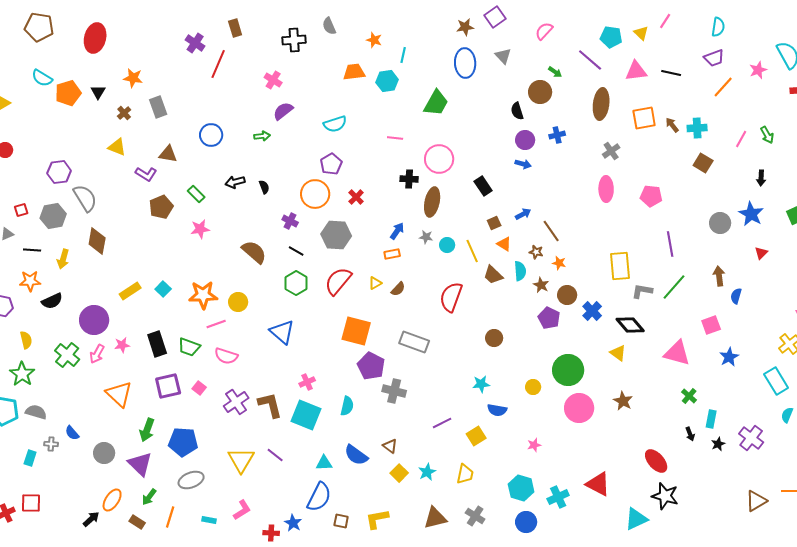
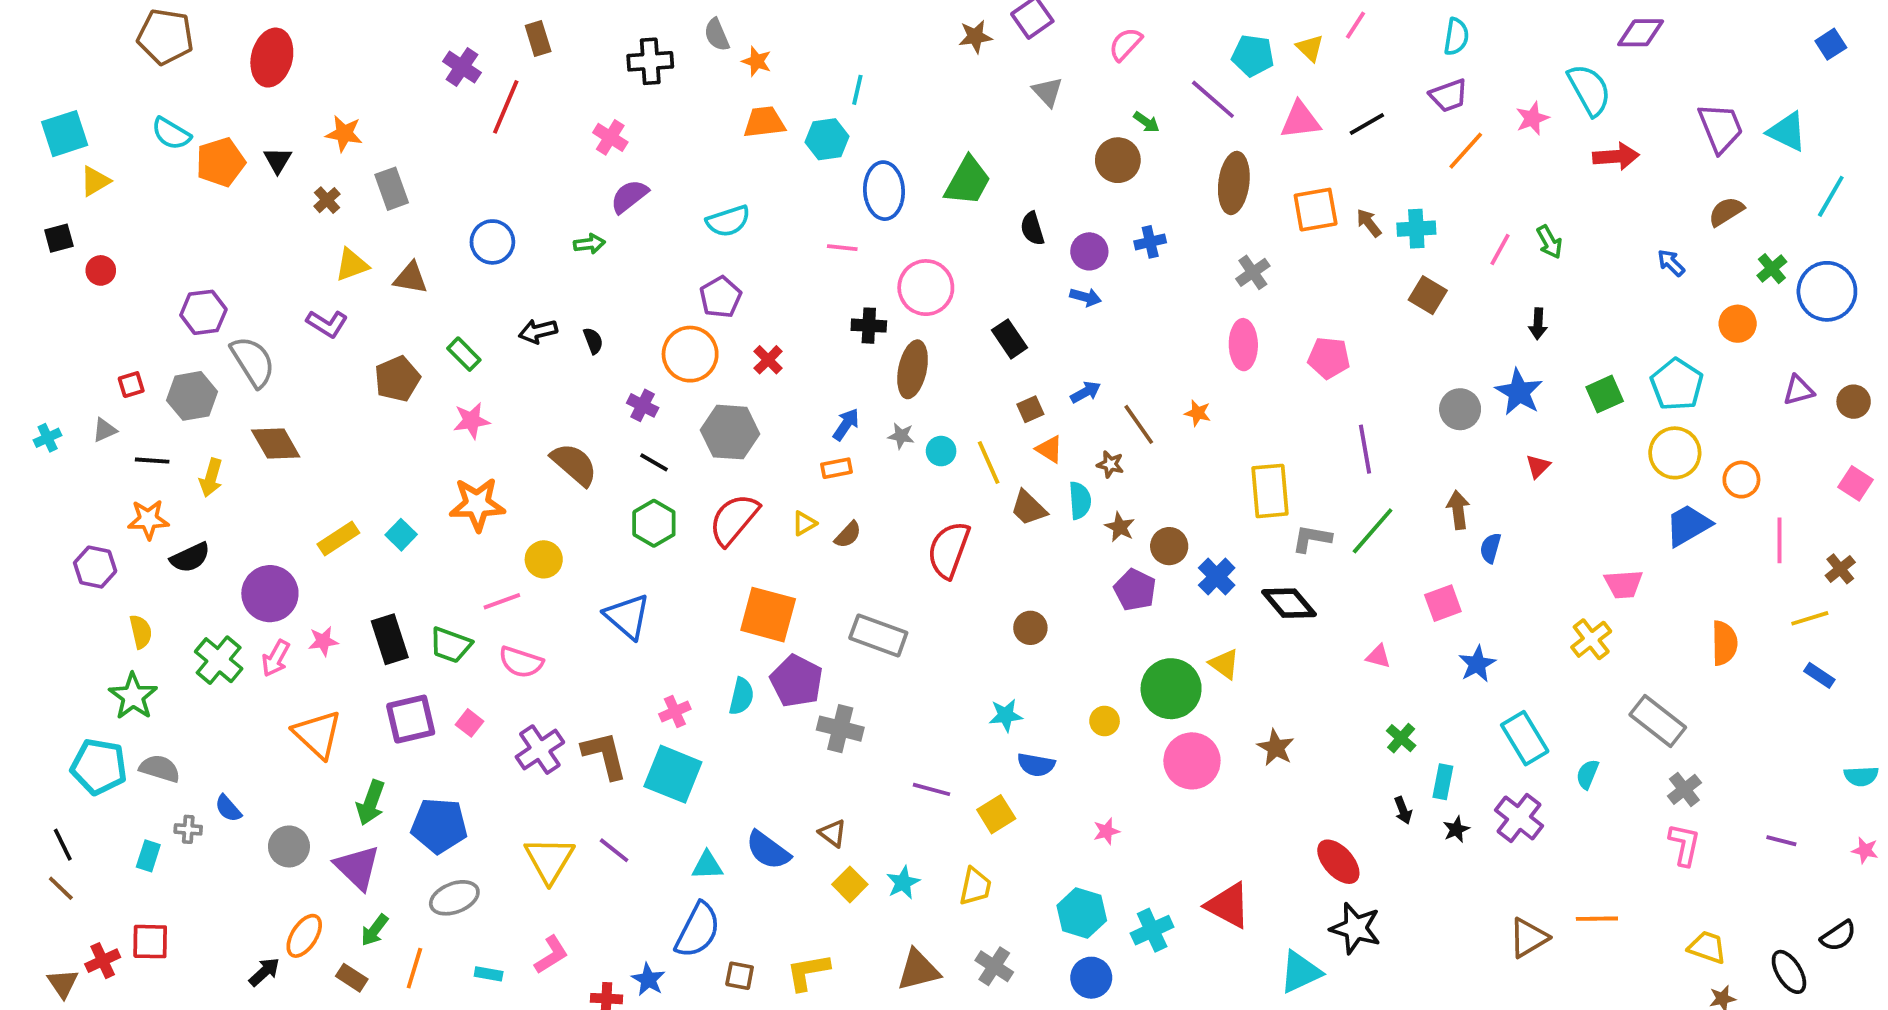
orange star: (374, 40) -> (757, 61), moved
blue ellipse: (465, 63) -> (884, 191), moved
black line: (671, 73) -> (1367, 124), turned -42
green trapezoid: (436, 103) -> (968, 181), moved
black semicircle: (517, 111) -> (1032, 229), moved
yellow triangle: (117, 147) -> (352, 265), moved, turned -42
purple L-shape: (146, 174) -> (327, 324), moved
brown diamond: (97, 241) -> (276, 443), turned -40
orange star: (559, 263) -> (1198, 413), moved
orange star: (203, 295) -> (477, 504), moved
yellow triangle: (618, 353) -> (1224, 664), moved
pink triangle: (677, 353) -> (1378, 656), size x0.5
cyan rectangle: (776, 381) -> (1525, 738), moved
cyan semicircle: (347, 406) -> (741, 696), moved
purple line: (442, 423) -> (932, 789), turned 42

